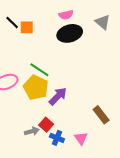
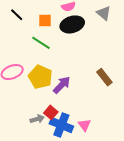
orange square: (27, 27) -> (45, 21), moved
green line: (39, 70) -> (41, 43), moved
brown rectangle: (101, 115) -> (104, 77), moved
blue cross: (57, 138) -> (61, 125), size x1.6

